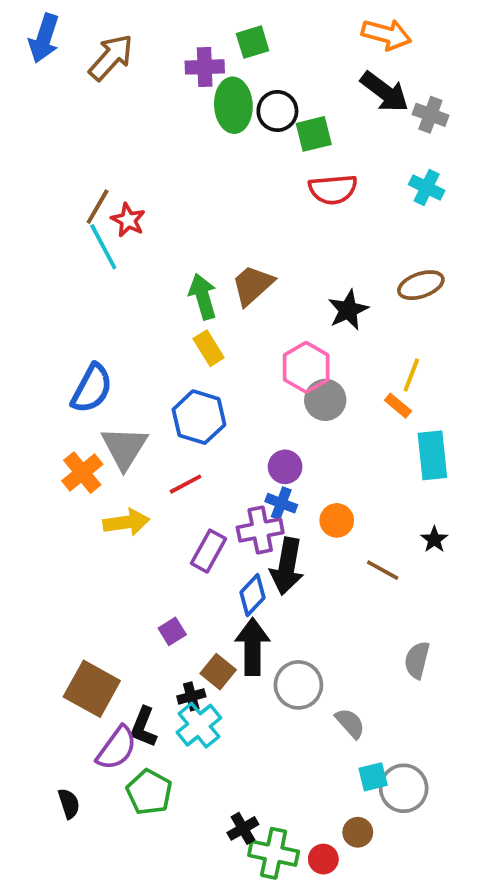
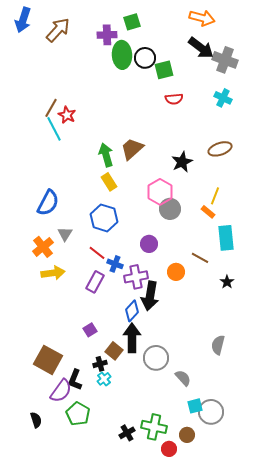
gray cross: (430, 115) -> (225, 60), size x1.4
red semicircle: (333, 189) -> (174, 99), size x0.7
gray triangle: (124, 448) -> (65, 234), size x0.6
red line: (186, 484) -> (97, 253), turned 66
blue cross: (281, 503) -> (115, 264), moved
yellow arrow: (126, 522) -> (53, 273), moved
purple rectangle: (209, 551) -> (95, 282), moved
brown line: (383, 570) -> (200, 258), moved
cyan cross: (199, 725) -> (104, 379), size x0.6
green cross: (274, 853) -> (154, 427), moved

